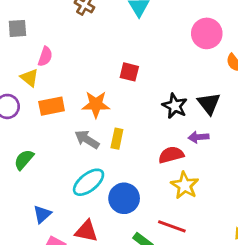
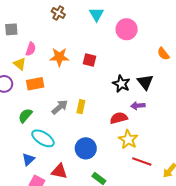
pink circle: (207, 33) -> (127, 29), moved
orange star: (96, 104) -> (59, 57), moved
gray arrow: (87, 139) -> (60, 107), turned 108
green semicircle: (24, 160) -> (25, 116), moved
cyan ellipse: (89, 182) -> (43, 138), moved, turned 70
red line: (172, 226) -> (142, 162), moved

